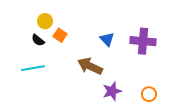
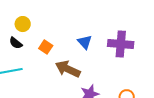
orange square: (60, 35) -> (46, 47), moved

